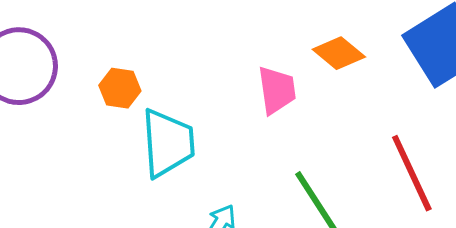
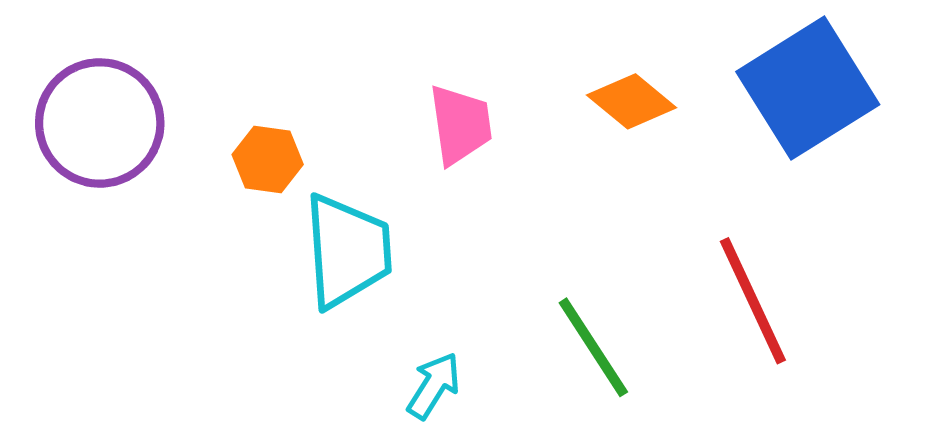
pink trapezoid: (277, 90) -> (460, 125), moved

